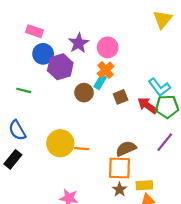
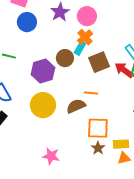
purple hexagon: (60, 67) -> (43, 71), moved
brown square: (121, 97) -> (99, 62), size x1.5
orange line: (82, 149) -> (91, 93), moved
brown semicircle: (126, 149) -> (76, 106), moved

